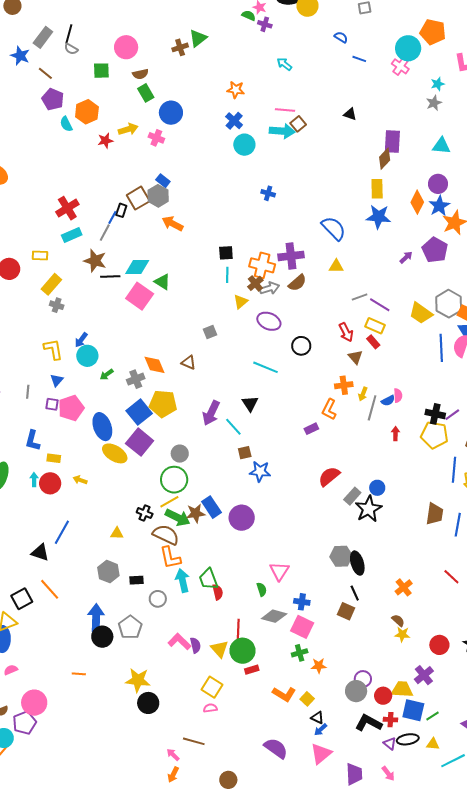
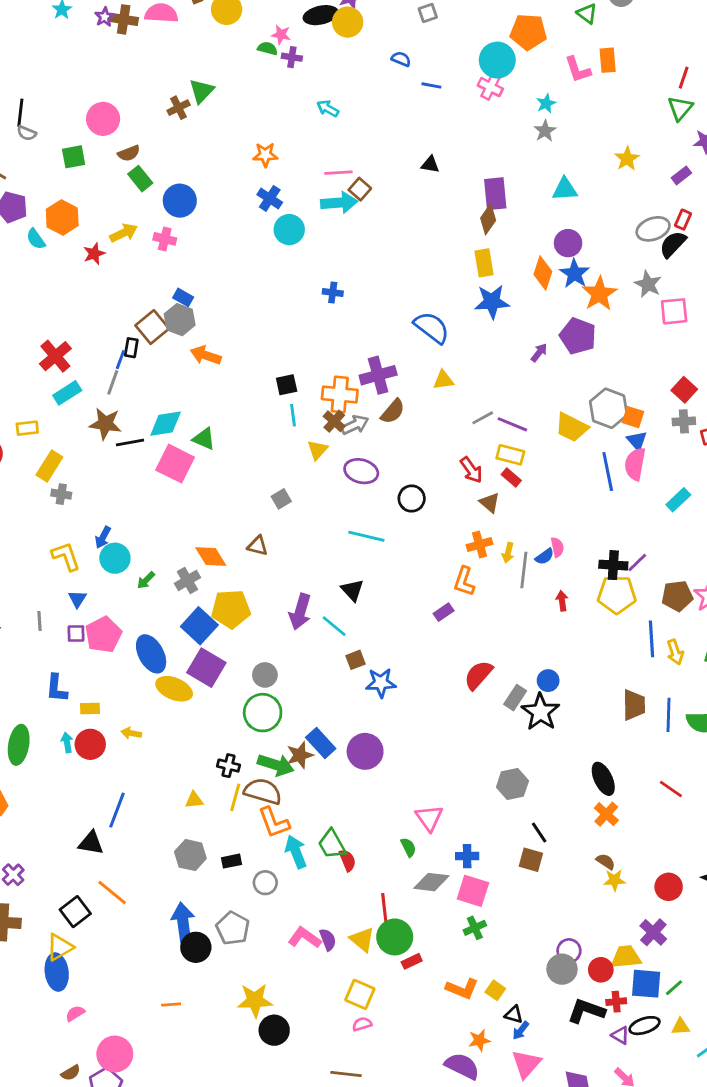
yellow line: (169, 502) -> (235, 797), moved, turned -36
black ellipse: (357, 563) -> (603, 779), moved
orange star: (319, 666) -> (479, 1040), moved

